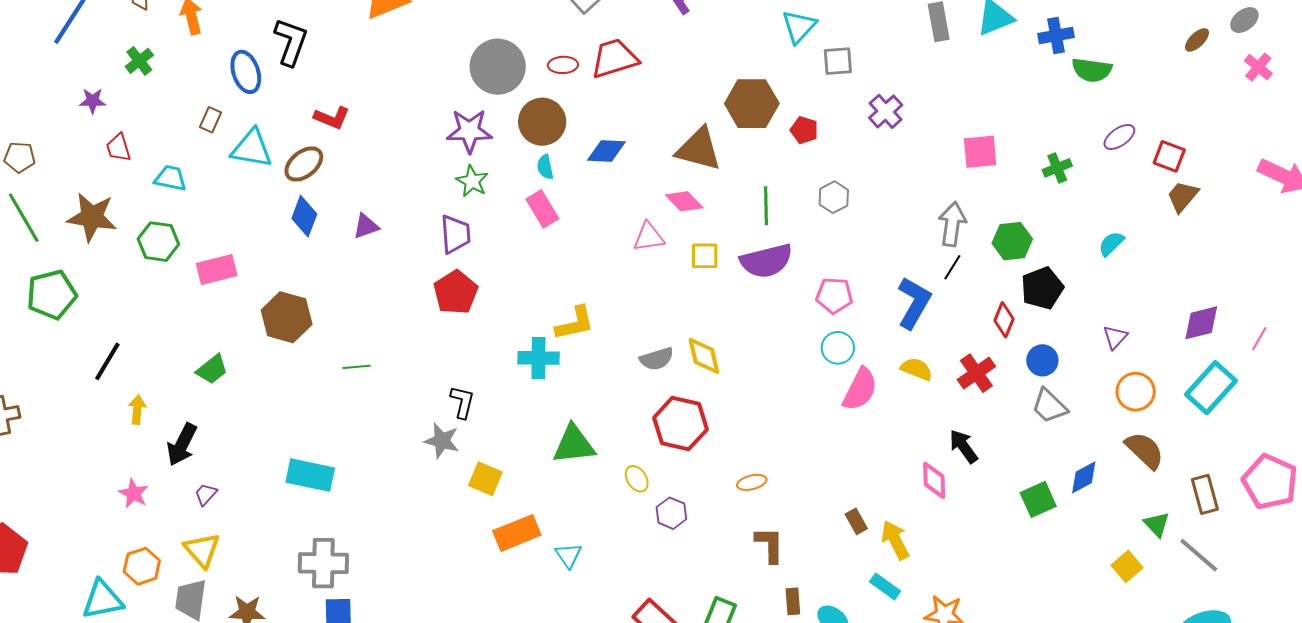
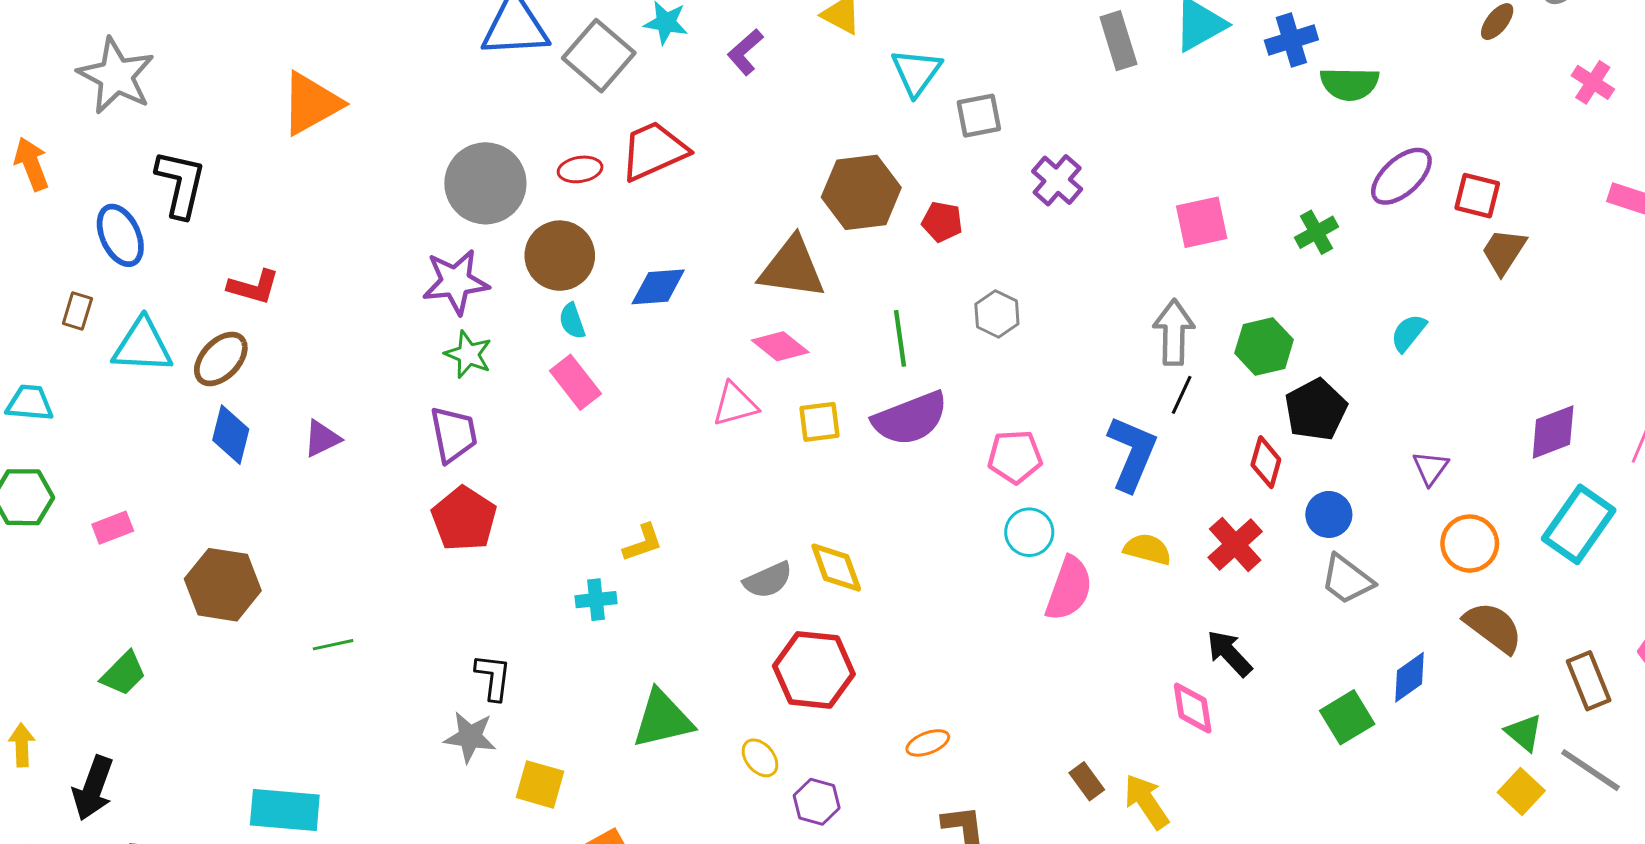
pink cross: (1258, 67) -> (1593, 82), moved
purple ellipse: (1119, 137) -> (1401, 176), size x1.4
pink rectangle: (217, 269) -> (113, 528), size x0.7
yellow L-shape: (575, 323) -> (643, 543), size x0.7
cyan cross: (538, 358) -> (596, 600), size x0.7
yellow square: (1127, 566) -> (1521, 791), moved

